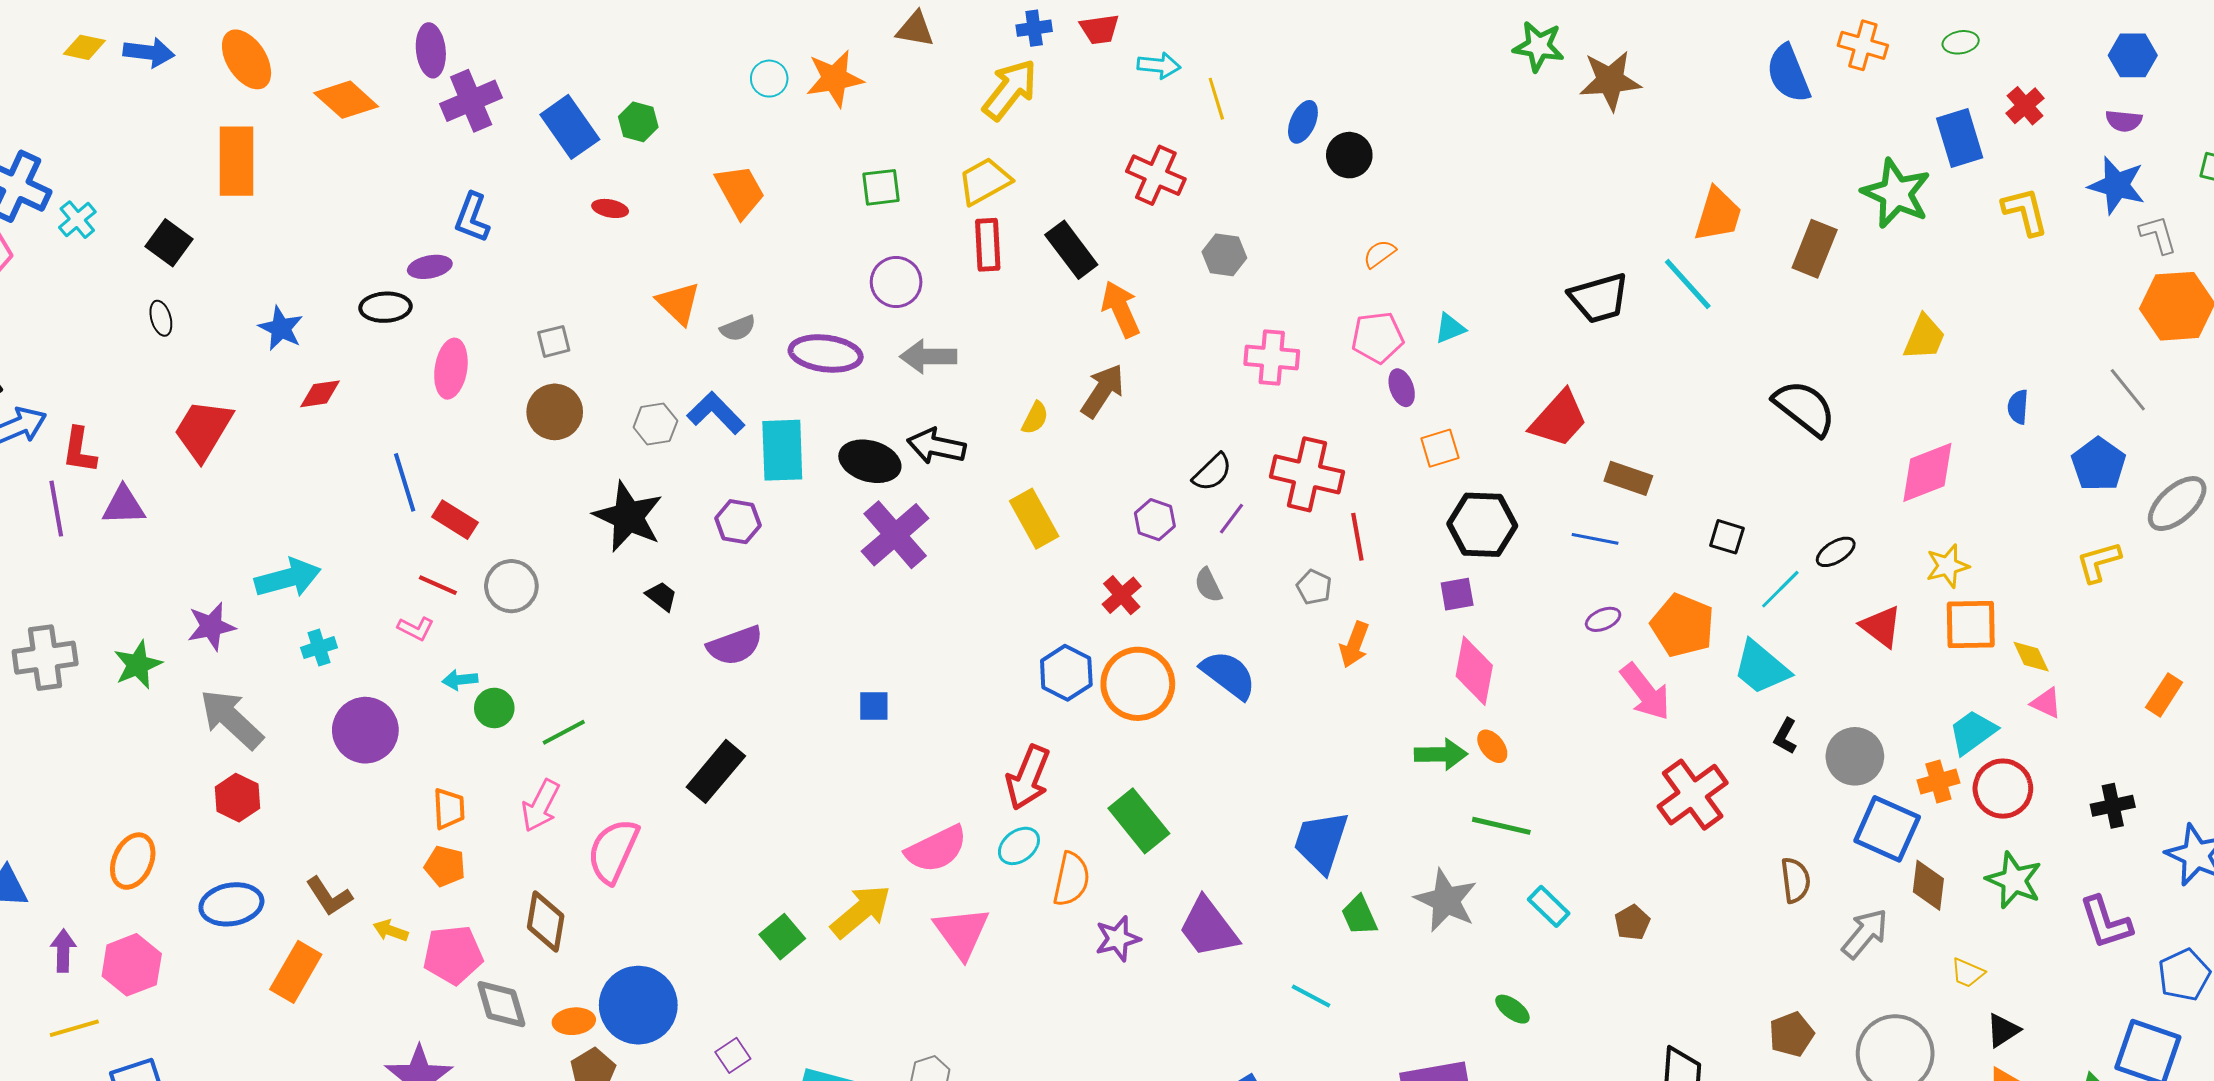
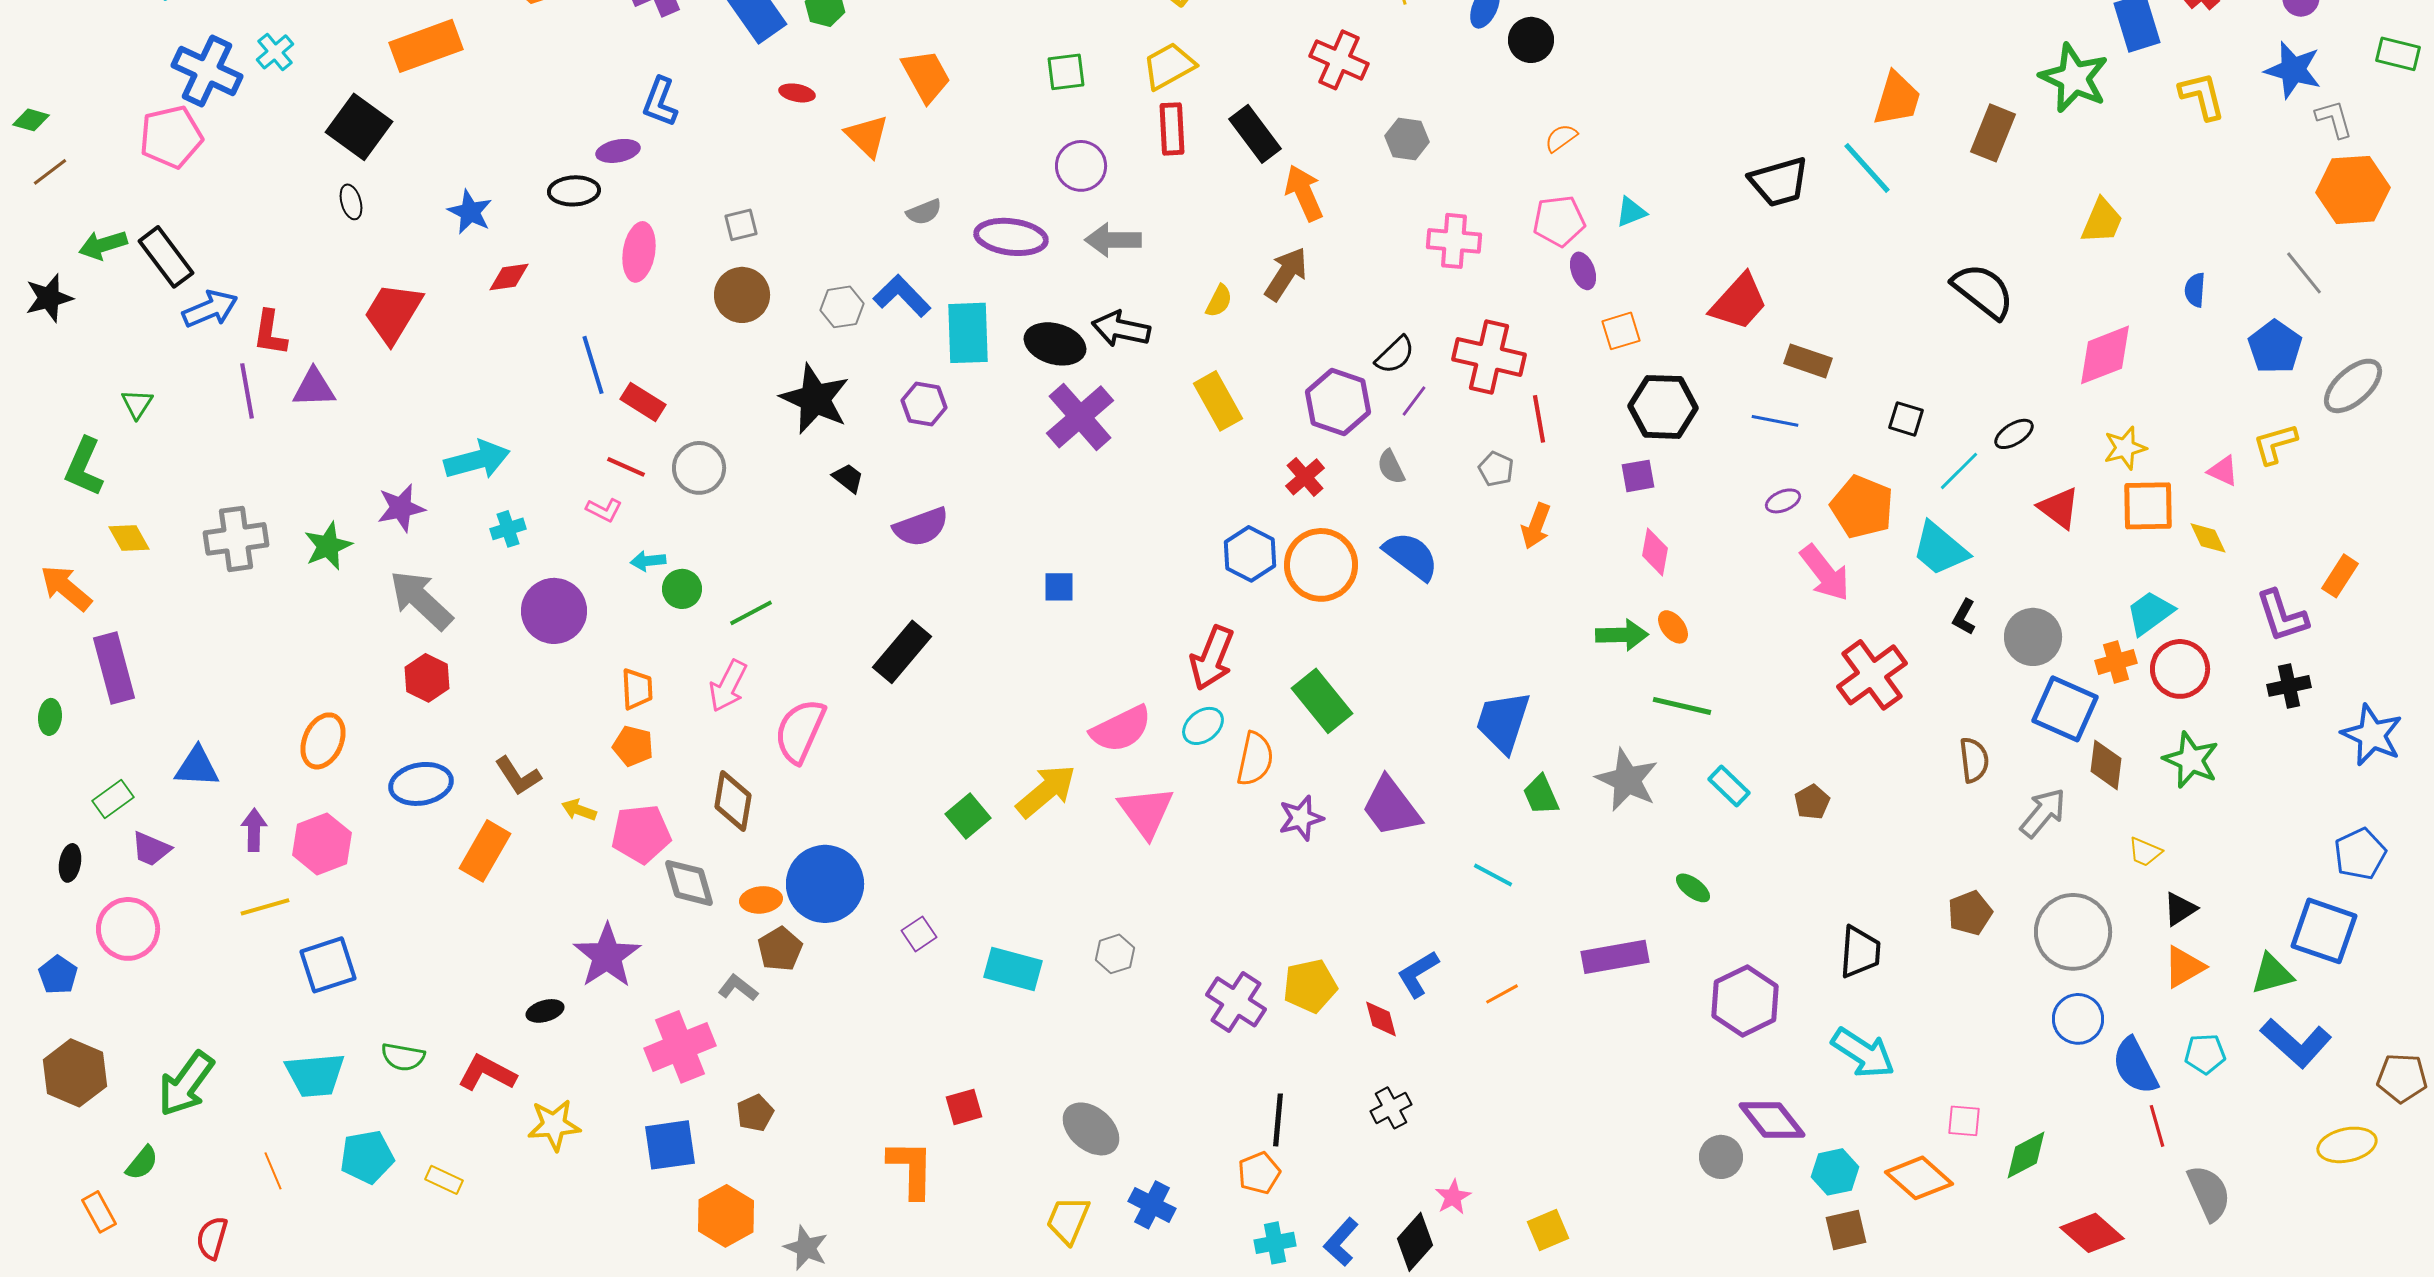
orange rectangle: (236, 161) -> (426, 46), turned 70
cyan cross: (77, 220) -> (275, 52), moved
black square: (169, 243) -> (359, 127), size x1.4
orange triangle: (679, 303) -> (867, 136), moved
purple hexagon: (1155, 520) -> (1338, 402), size x1.6
pink diamond: (1474, 671) -> (1655, 552), size x0.7
pink triangle: (2046, 703) -> (2223, 471), moved
purple L-shape: (2106, 923) -> (2282, 616), moved

